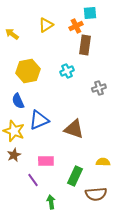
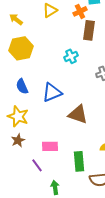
yellow hexagon: (28, 71) -> (21, 48), moved
blue triangle: (39, 120) -> (52, 92), moved
green rectangle: (75, 176) -> (79, 161), turned -30

